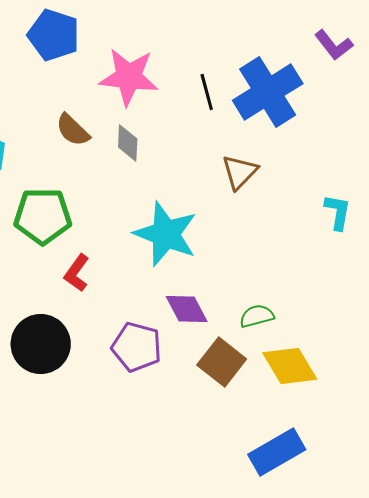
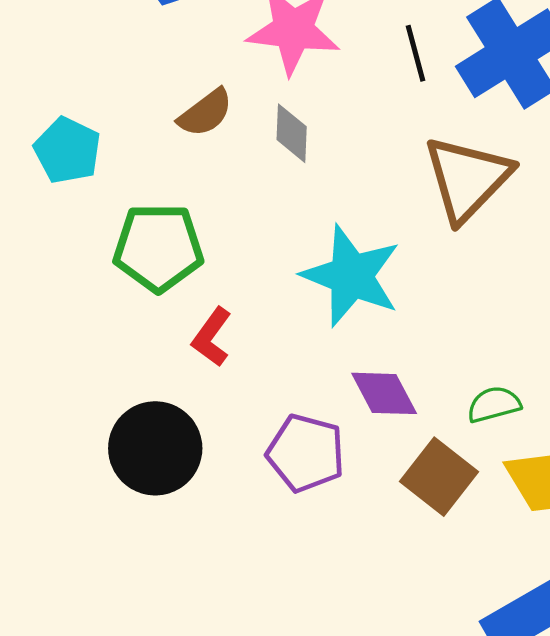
brown semicircle: (73, 130) -> (205, 113), turned -81
brown triangle: (240, 172) -> (467, 179), size x1.6

